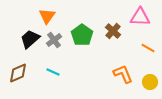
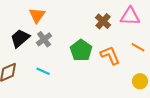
brown cross: (113, 31) -> (103, 21), moved
green pentagon: (82, 35) -> (81, 50), moved
orange L-shape: (123, 74) -> (110, 55), moved

